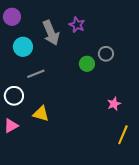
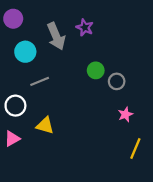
gray circle: (106, 54) -> (117, 81), moved

